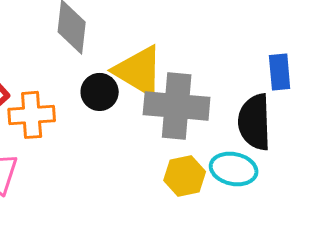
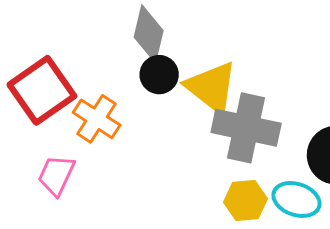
black circle: (100, 92) -> (159, 75), moved
orange cross: (32, 115) -> (97, 119), turned 30

